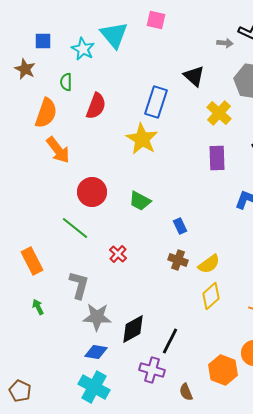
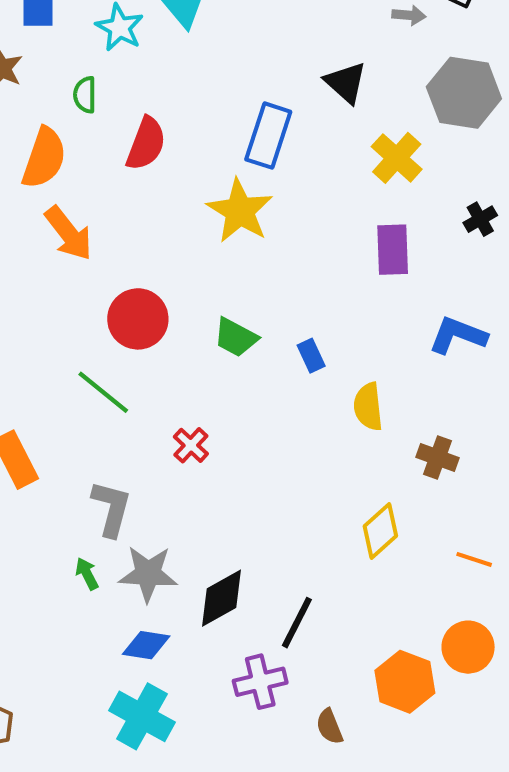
blue rectangle: (180, 226) -> (311, 356), moved
brown cross: (178, 260) -> (437, 458), moved
yellow semicircle: (209, 264) -> (368, 407), moved, turned 120
green arrow: (38, 307) -> (87, 574), moved
purple cross: (152, 370) -> (260, 682), turned -30

